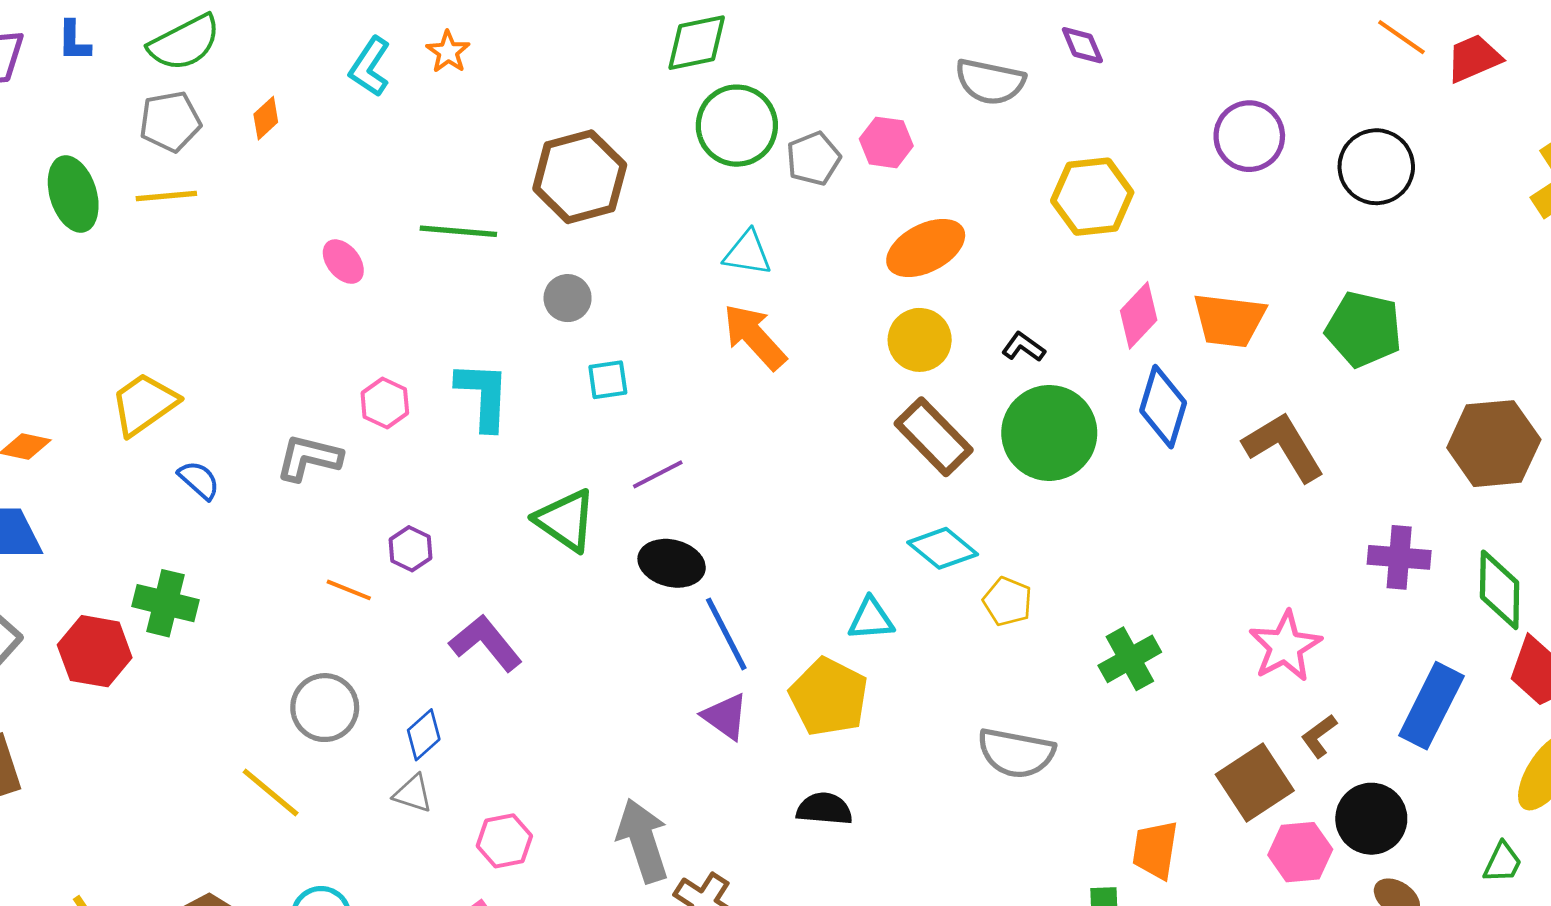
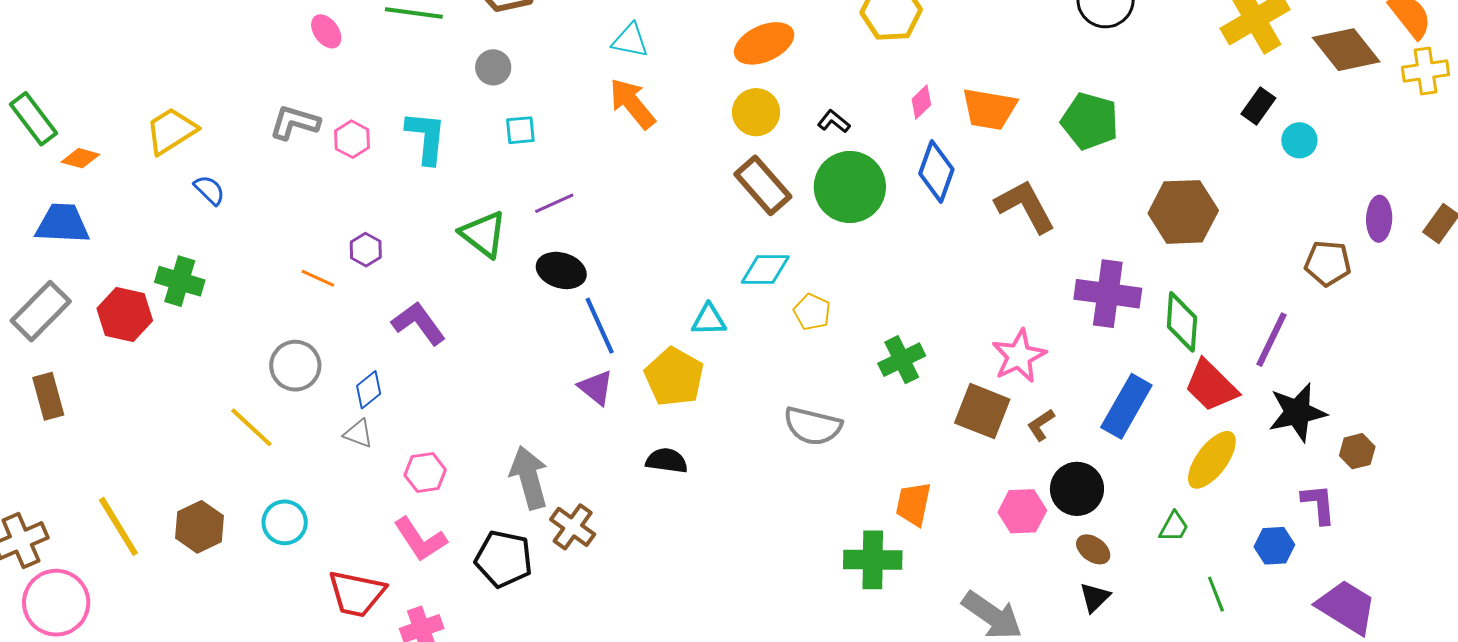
pink diamond: (1139, 315) -> (921, 102), size x0.7
gray L-shape: (309, 458) -> (294, 122), moved
cyan diamond: (943, 548) -> (765, 270), turned -42
purple cross: (1399, 557) -> (1108, 294), size x1.4
brown square: (1255, 783) -> (982, 411), moved, turned -38

